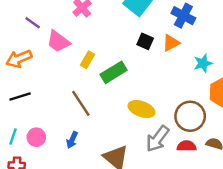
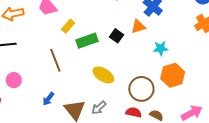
black square: (145, 41) -> (116, 36), moved
gray arrow: (158, 139) -> (99, 108), moved, size x0.7
blue arrow: (72, 140) -> (48, 99), moved

